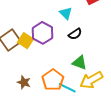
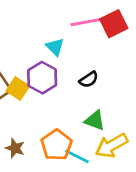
cyan triangle: (66, 13) -> (55, 47), moved

